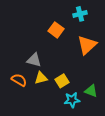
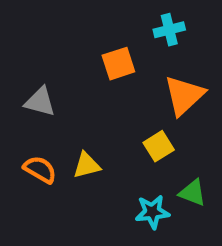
orange square: (56, 30) -> (118, 64), turned 35
gray triangle: (34, 60) -> (40, 102), moved
yellow square: (62, 81) -> (159, 146), moved

